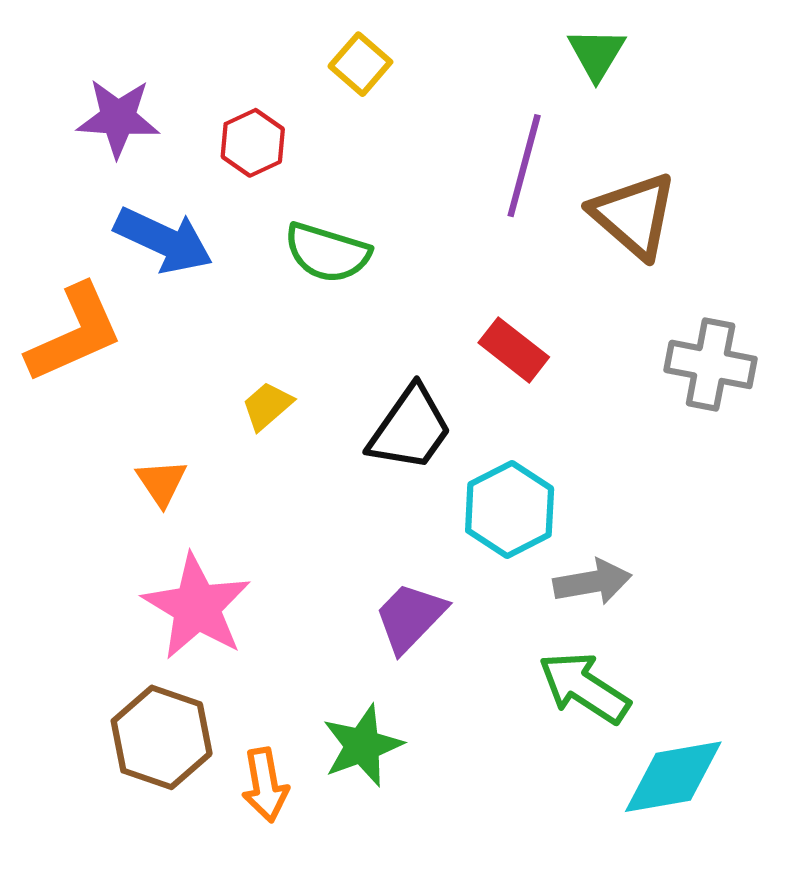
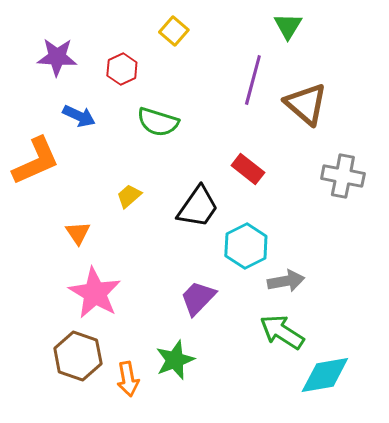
blue arrow: (164, 240) -> (79, 116), size x0.7

